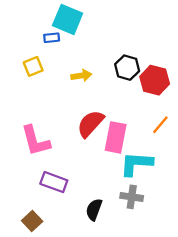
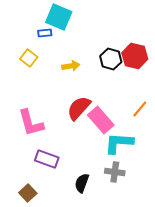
yellow square: (33, 66) -> (29, 58), turned -30
red hexagon: (155, 80) -> (135, 56), moved
pink rectangle: (116, 137) -> (101, 120), turned -52

